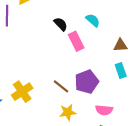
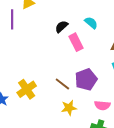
black semicircle: (61, 24) -> (62, 27), turned -88

